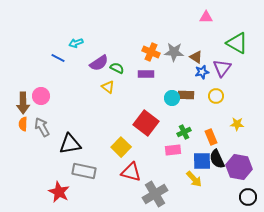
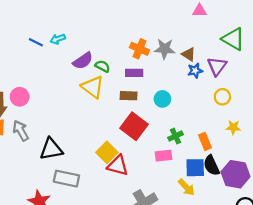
blue line: (58, 58) -> (36, 42), moved
yellow triangle: (108, 87) -> (93, 87), size x1.6
brown rectangle: (186, 95) -> (129, 96), moved
yellow circle: (216, 96) -> (222, 97), moved
red triangle: (131, 172) -> (118, 165), moved

